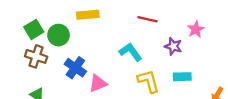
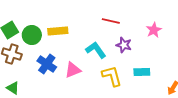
yellow rectangle: (88, 15) -> (58, 31), moved
purple star: (173, 46) -> (124, 45), moved
pink triangle: (98, 83) -> (73, 70), moved

